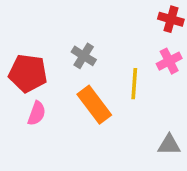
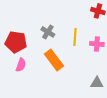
pink cross: (169, 61) -> (97, 44), moved, turned 32
yellow line: (134, 84) -> (75, 37), moved

